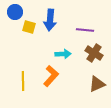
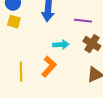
yellow square: (29, 27) -> (14, 22), moved

